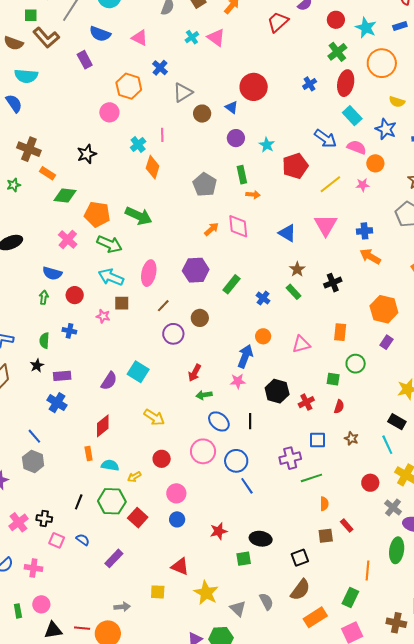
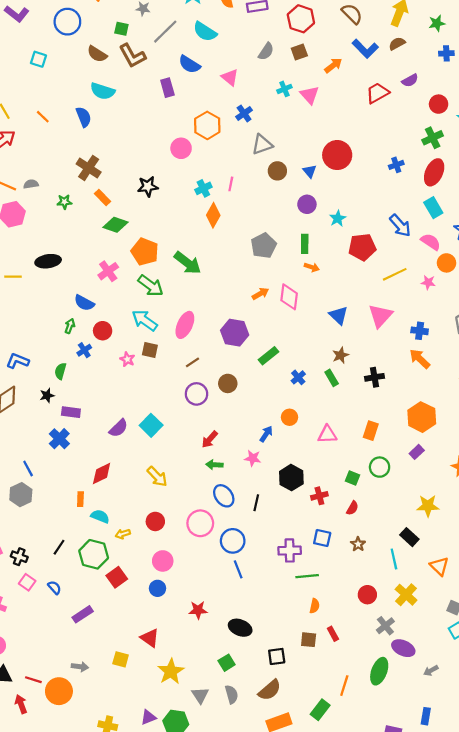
blue cross: (69, 331) -> (84, 350), moved, turned 32
blue arrow: (245, 356) -> (266, 434), size x0.7
green square: (244, 559) -> (227, 663), moved, turned -35

